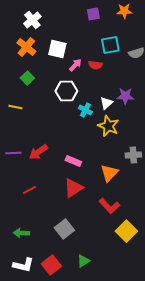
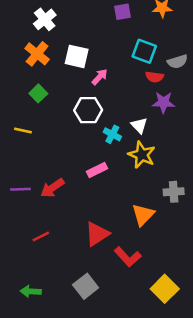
cyan square: (110, 45) -> (144, 51), turned 30
red semicircle: (95, 65) -> (154, 77), moved
purple star: (125, 96) -> (163, 102), moved
white triangle: (106, 103) -> (139, 125), turned -32
pink rectangle: (73, 161) -> (97, 170), moved, turned -49
red L-shape: (109, 206) -> (128, 257), moved

